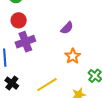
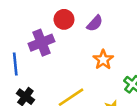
red circle: (19, 20) -> (64, 19), moved

